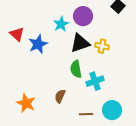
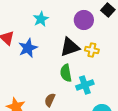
purple circle: (83, 16) -> (84, 20), moved
cyan star: (61, 24) -> (41, 19), moved

